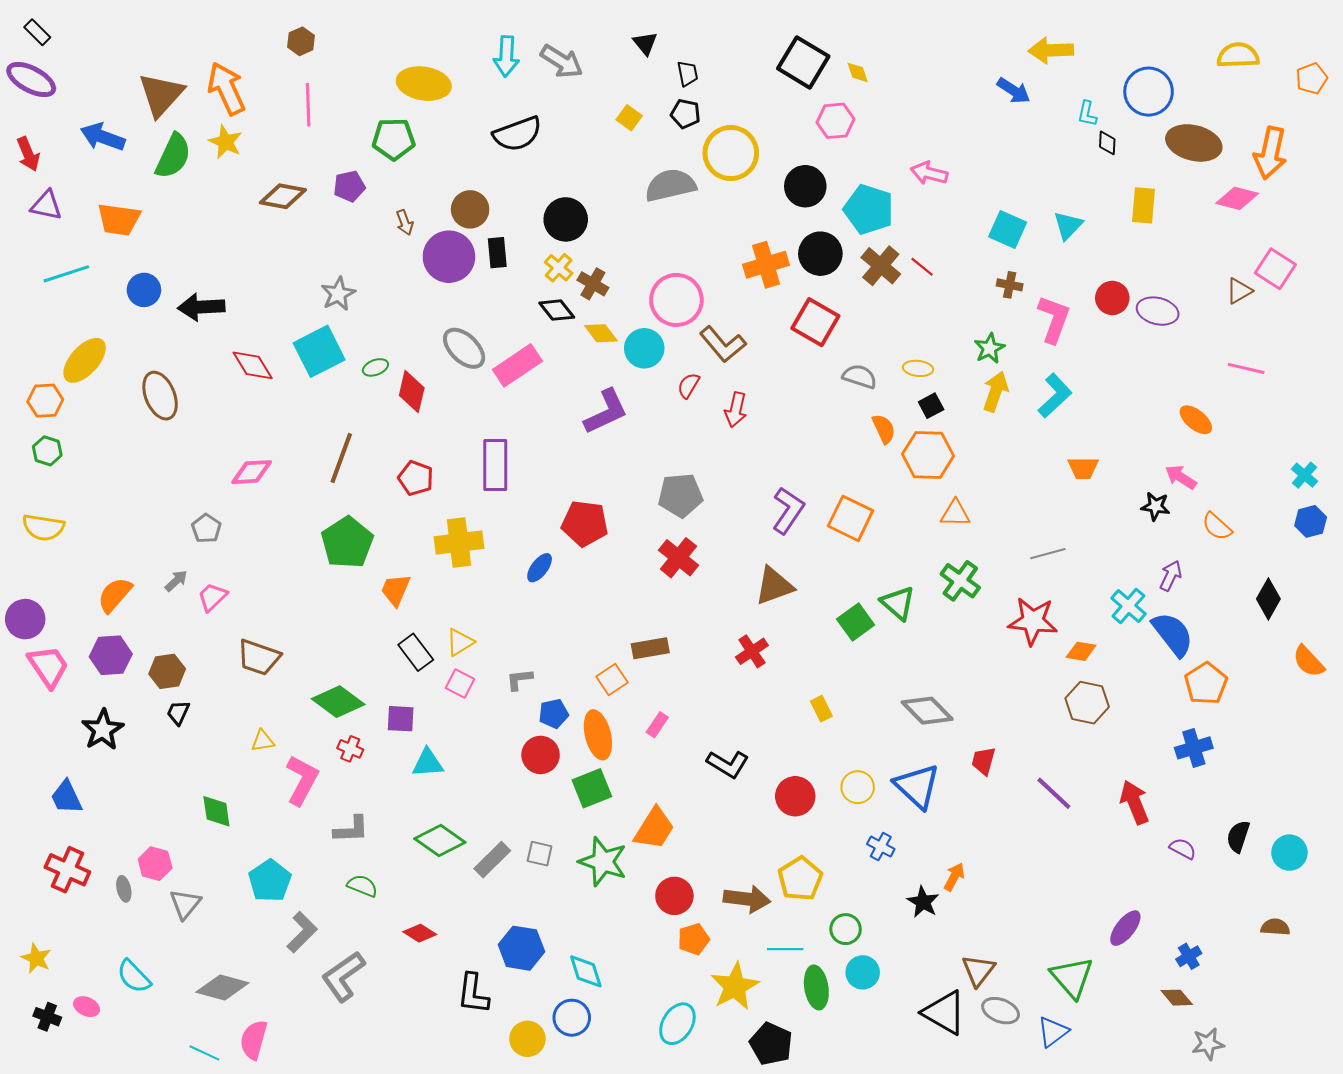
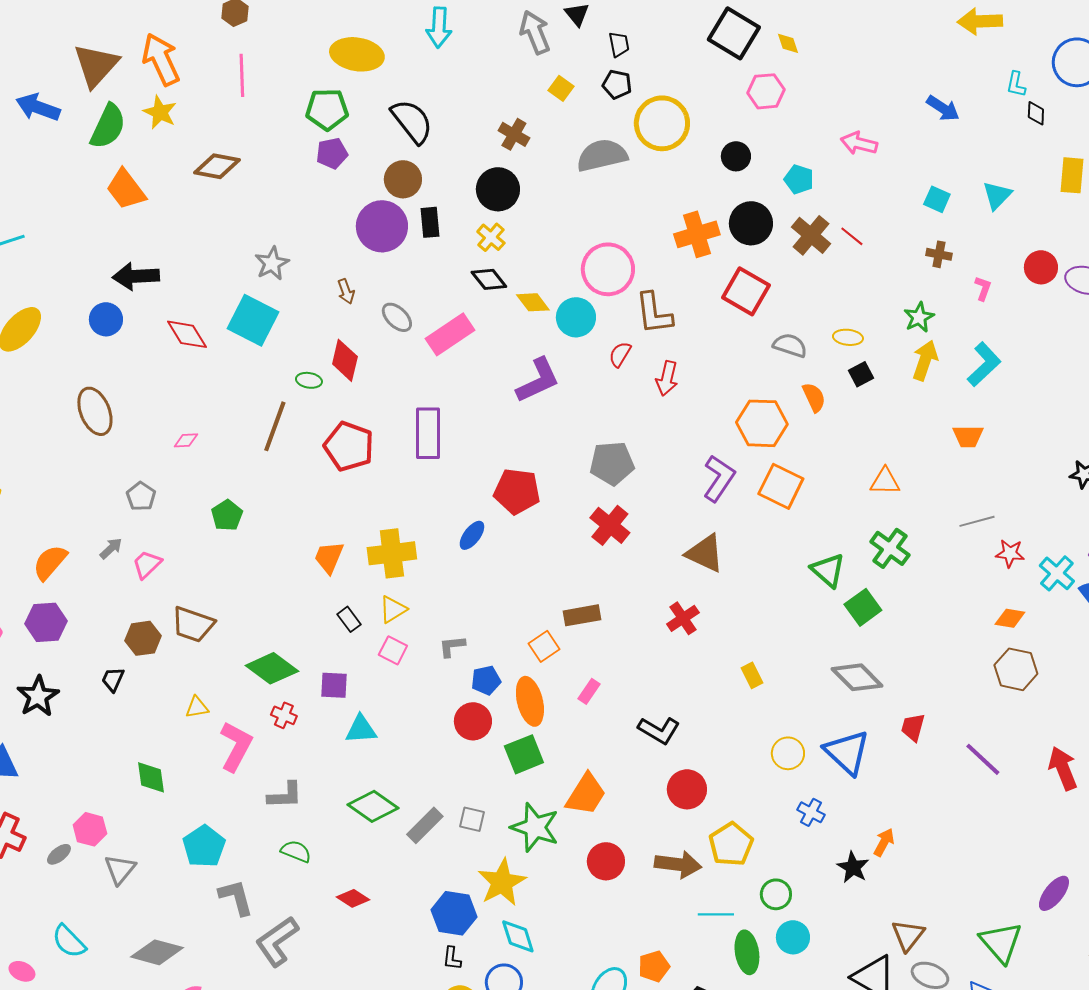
gray arrow: (562, 61) -> (535, 32), moved, turned -144
blue arrow: (1014, 91) -> (943, 108), moved
black semicircle: (517, 134) -> (412, 121), moved, turned -108
purple pentagon: (349, 186) -> (332, 153), moved
black circle: (805, 186) -> (736, 156), size x0.7
cyan pentagon: (869, 209) -> (799, 179), size x0.6
orange trapezoid: (119, 219) -> (126, 189), moved, turned 45
brown arrow: (405, 222) -> (346, 291), moved
cyan square: (1008, 230) -> (937, 199), size x0.7
brown cross: (593, 284) -> (514, 134), moved
blue circle: (144, 290) -> (106, 319), moved
pink L-shape: (1054, 319) -> (983, 288), size x0.5
brown L-shape: (723, 344) -> (654, 313), turned 33
gray ellipse: (464, 348) -> (397, 317), size x0.7
cyan square: (319, 351) -> (253, 320), turned -36
green ellipse: (375, 367) -> (309, 380), moved, turned 30
brown ellipse: (160, 396) -> (95, 411), moved
orange hexagon: (928, 455) -> (762, 423), moved
orange trapezoid: (1083, 468) -> (968, 436), moved
pink diamond: (252, 472) -> (186, 440), size x0.6
red pentagon: (416, 478) -> (349, 446), size x1.4
green pentagon: (347, 543) -> (227, 515), moved, size x0.6
yellow cross: (459, 543) -> (392, 553), moved
brown triangle: (774, 586) -> (705, 553), turned 45
red star: (1033, 621) -> (1010, 553), moved, size x0.6
green square: (856, 622) -> (863, 607), moved
black rectangle: (416, 652) -> (349, 619), size x0.7
brown hexagon: (167, 671) -> (143, 638), moved
red circle: (795, 796) -> (687, 789), moved
gray ellipse: (124, 889) -> (59, 854), turned 65
gray L-shape: (302, 932) -> (236, 897), turned -60
orange pentagon: (694, 939) -> (654, 966), moved
yellow star: (735, 986) -> (502, 882), moved
black L-shape: (473, 994) -> (452, 958), moved, size x0.6

